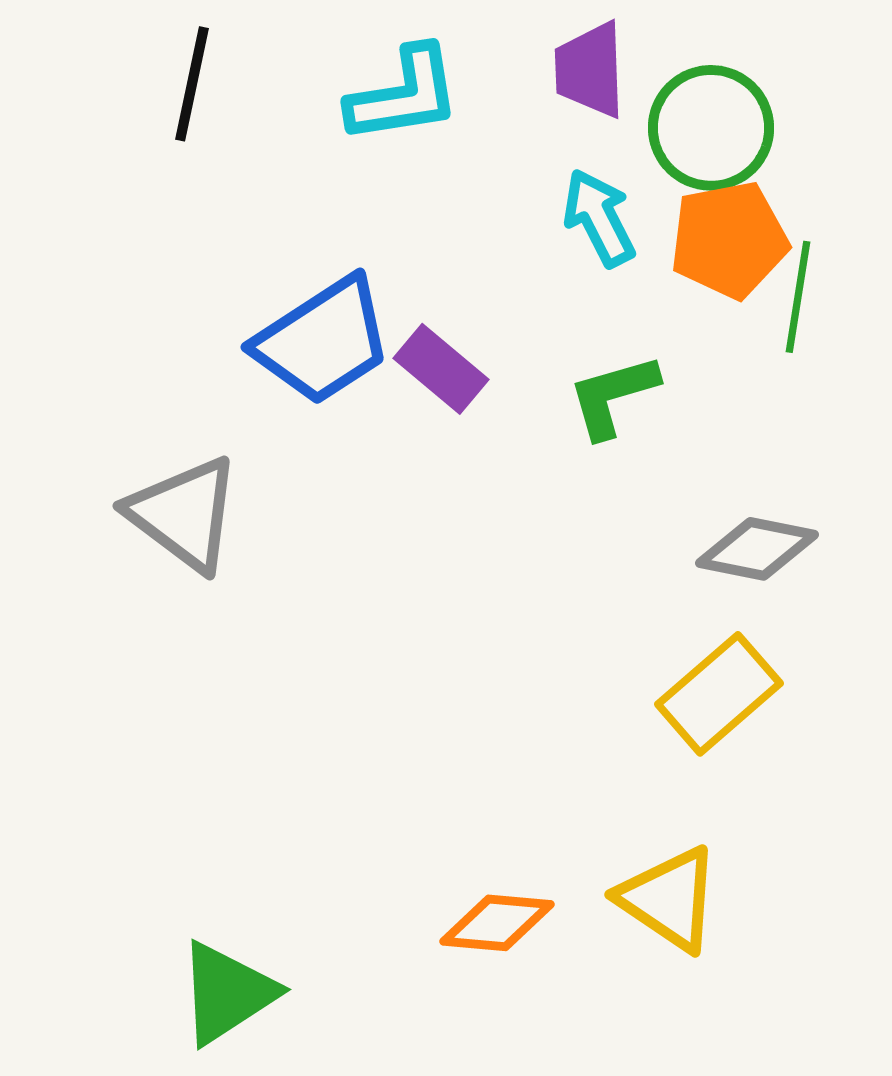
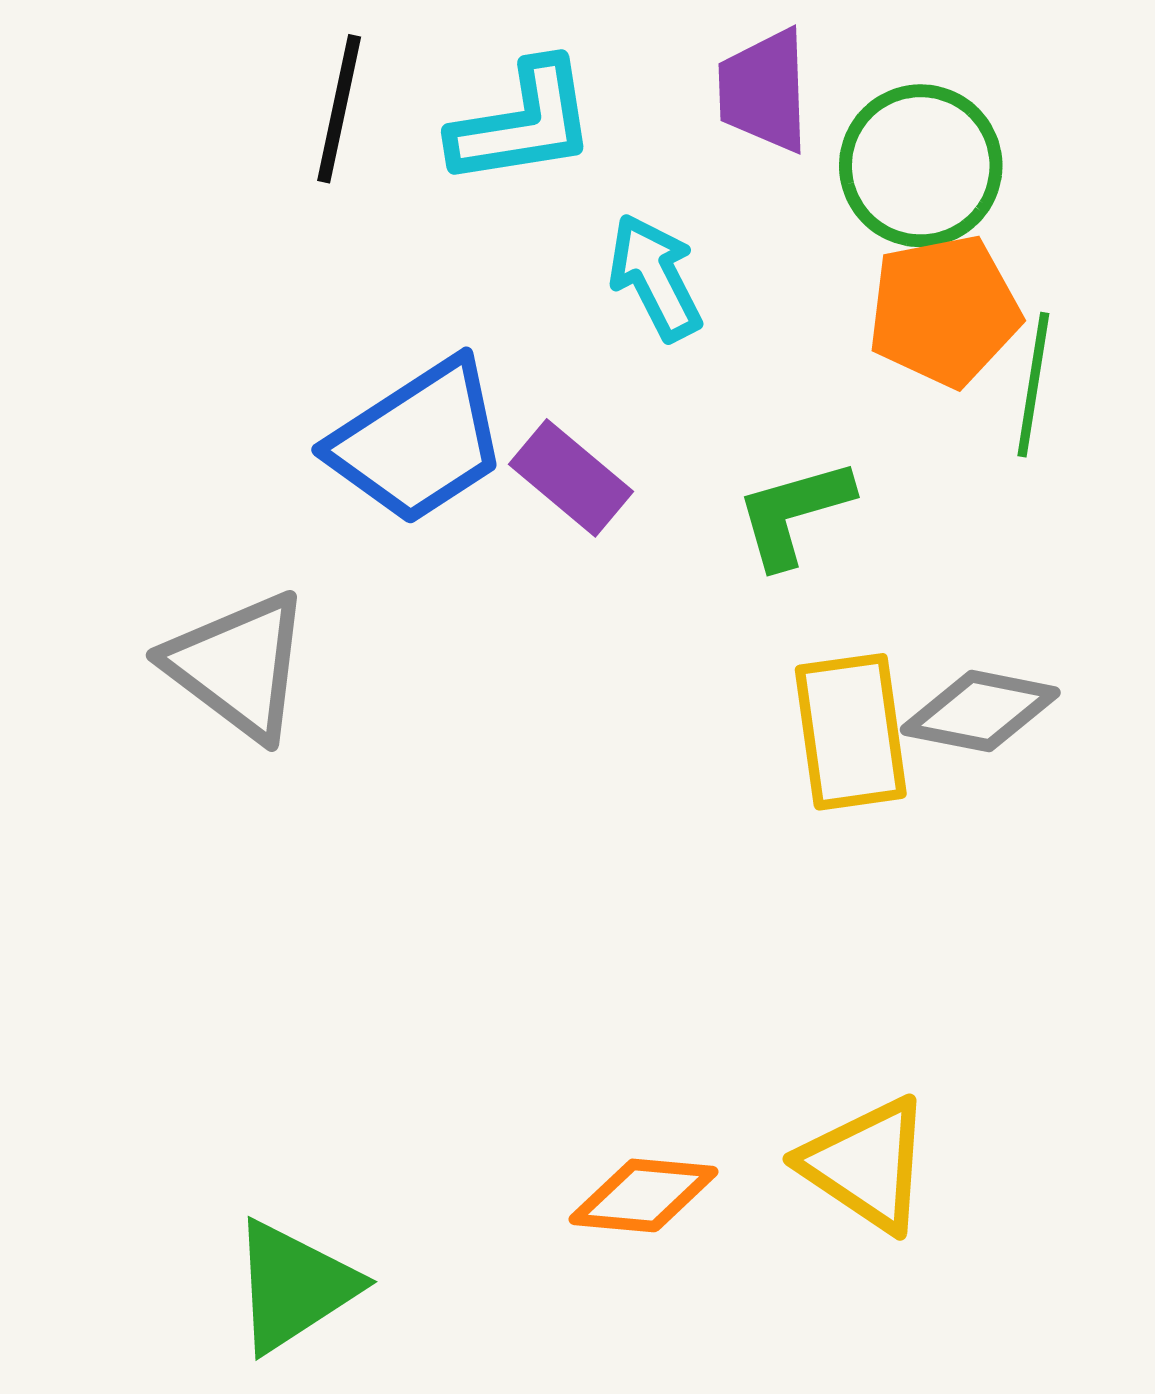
black line: (192, 84) -> (339, 109), moved
cyan arrow: (599, 218) -> (655, 277), moved
yellow rectangle: (719, 694) -> (851, 732), moved, turned -57

